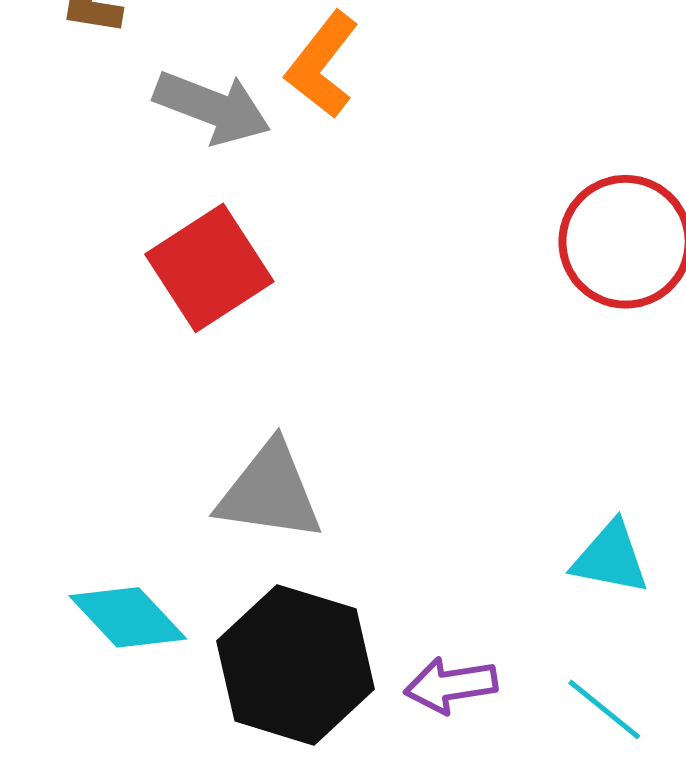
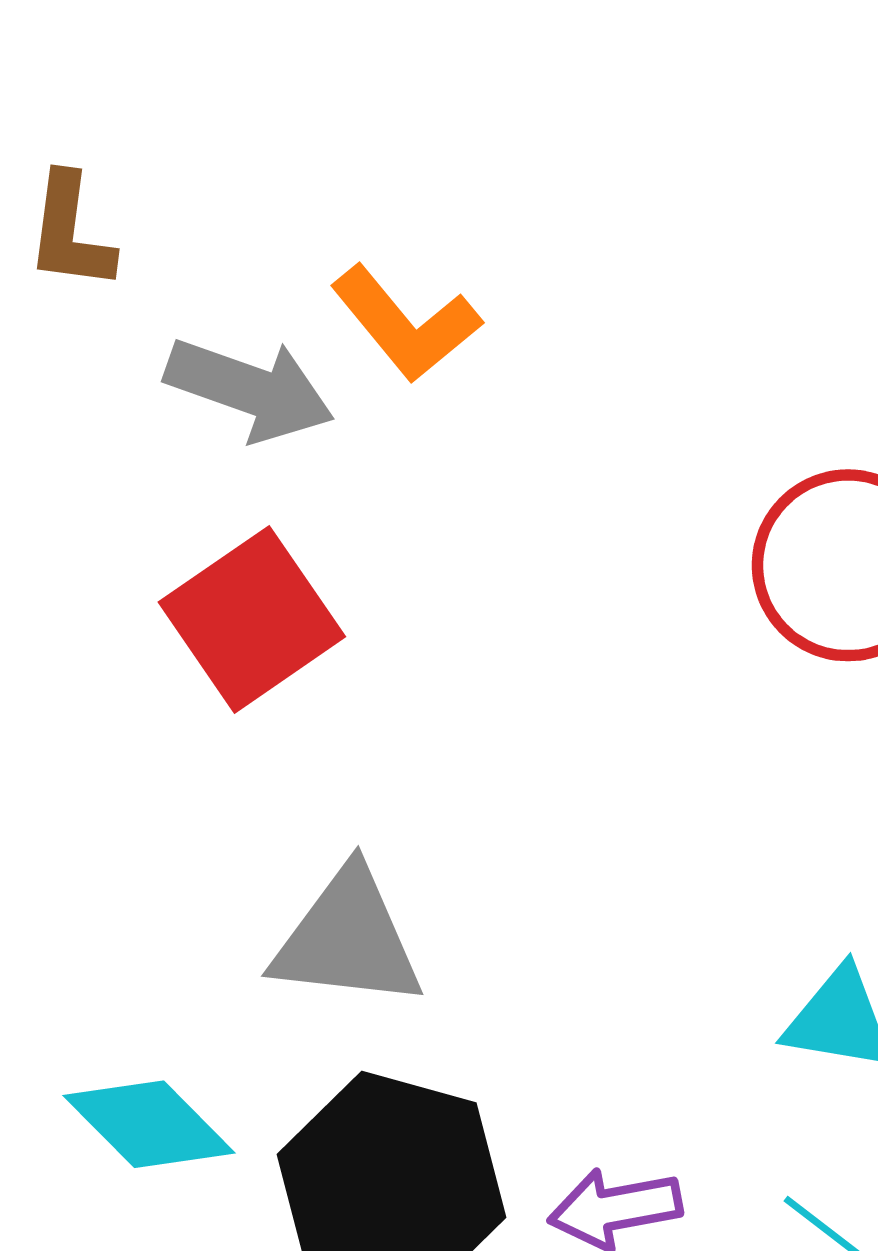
orange L-shape: (322, 65) -> (406, 324), turned -76

